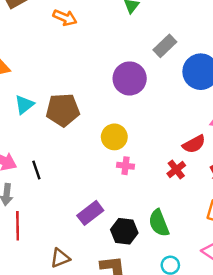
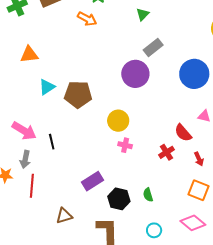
gray rectangle: (165, 46) -> (153, 48), moved
red semicircle: (194, 144) -> (183, 133), turned 72
green semicircle: (159, 223) -> (148, 195), size x0.6

